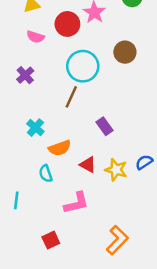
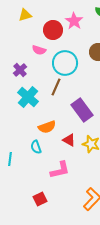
pink semicircle: (35, 37) -> (39, 50), moved
purple rectangle: (104, 126) -> (82, 110), size x1.6
cyan cross: (35, 128) -> (28, 97), moved, size x1.5
cyan line: (16, 200) -> (10, 159), moved

